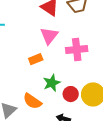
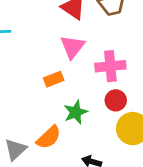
red circle: (71, 94) -> (116, 100), moved
orange semicircle: (32, 101) -> (49, 137), turned -78

